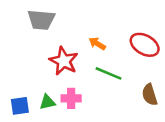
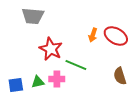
orange arrow: (97, 44) -> (93, 35), moved, turned -104
green line: (108, 73) -> (76, 65), moved

